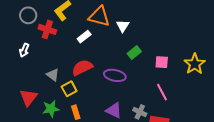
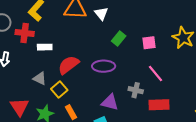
white rectangle: (84, 37) -> (45, 47), moved, turned 48
gray cross: (140, 112) -> (136, 90), moved

